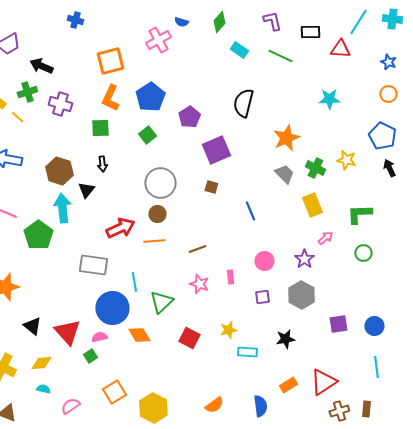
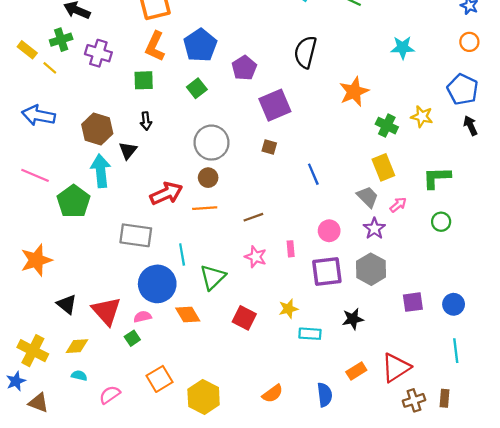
gray trapezoid: (284, 174) -> (368, 197), moved
purple square: (262, 297) -> (327, 271), size x1.8

